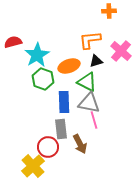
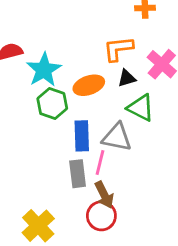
green triangle: (87, 82) -> (141, 108), moved
pink line: (94, 120) -> (100, 162), moved, turned 30
red circle: (48, 147) -> (101, 216), moved

